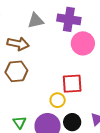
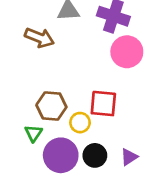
brown hexagon: (16, 71) -> (51, 106), moved
green triangle: (20, 122) -> (33, 133), moved

